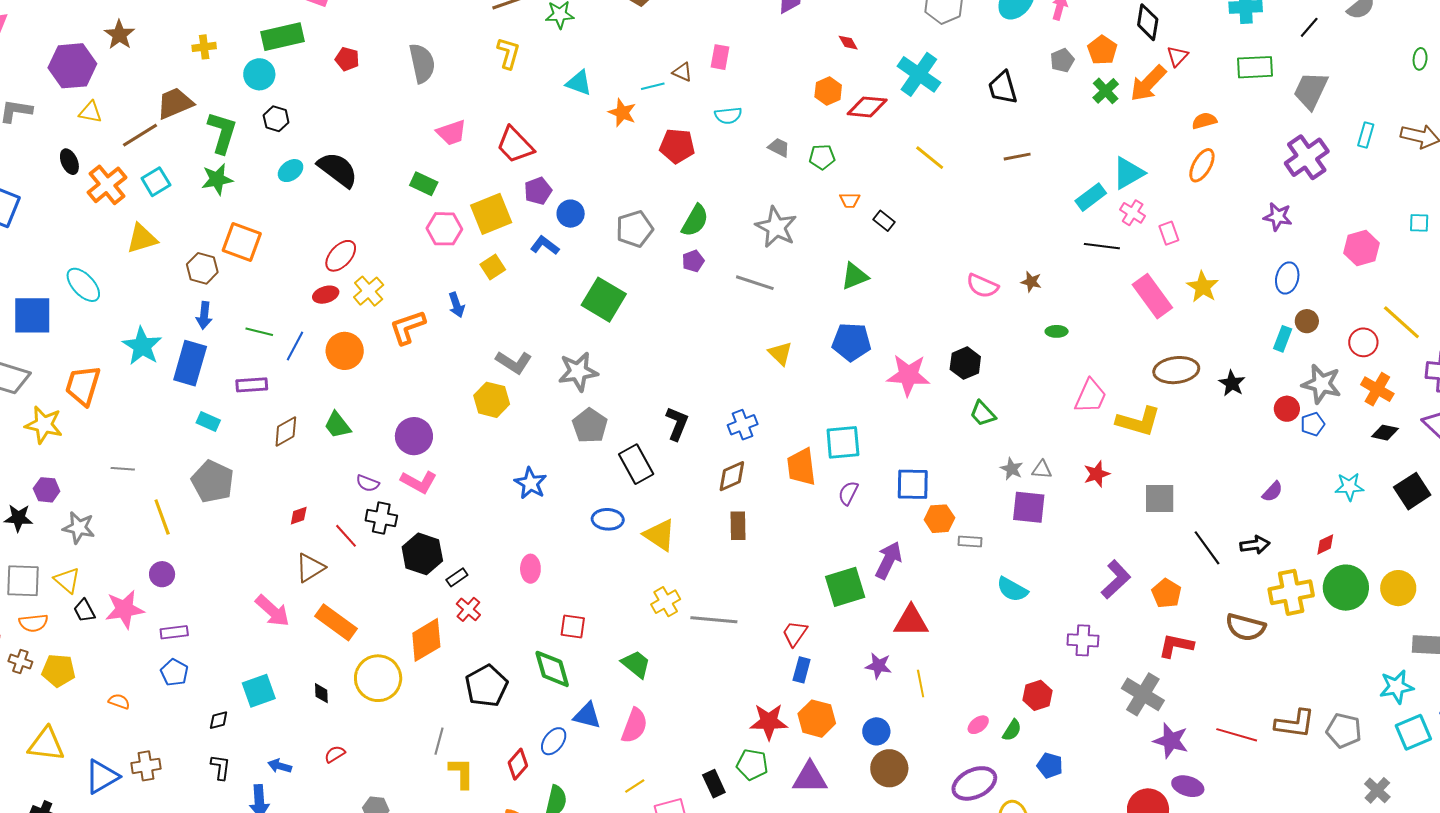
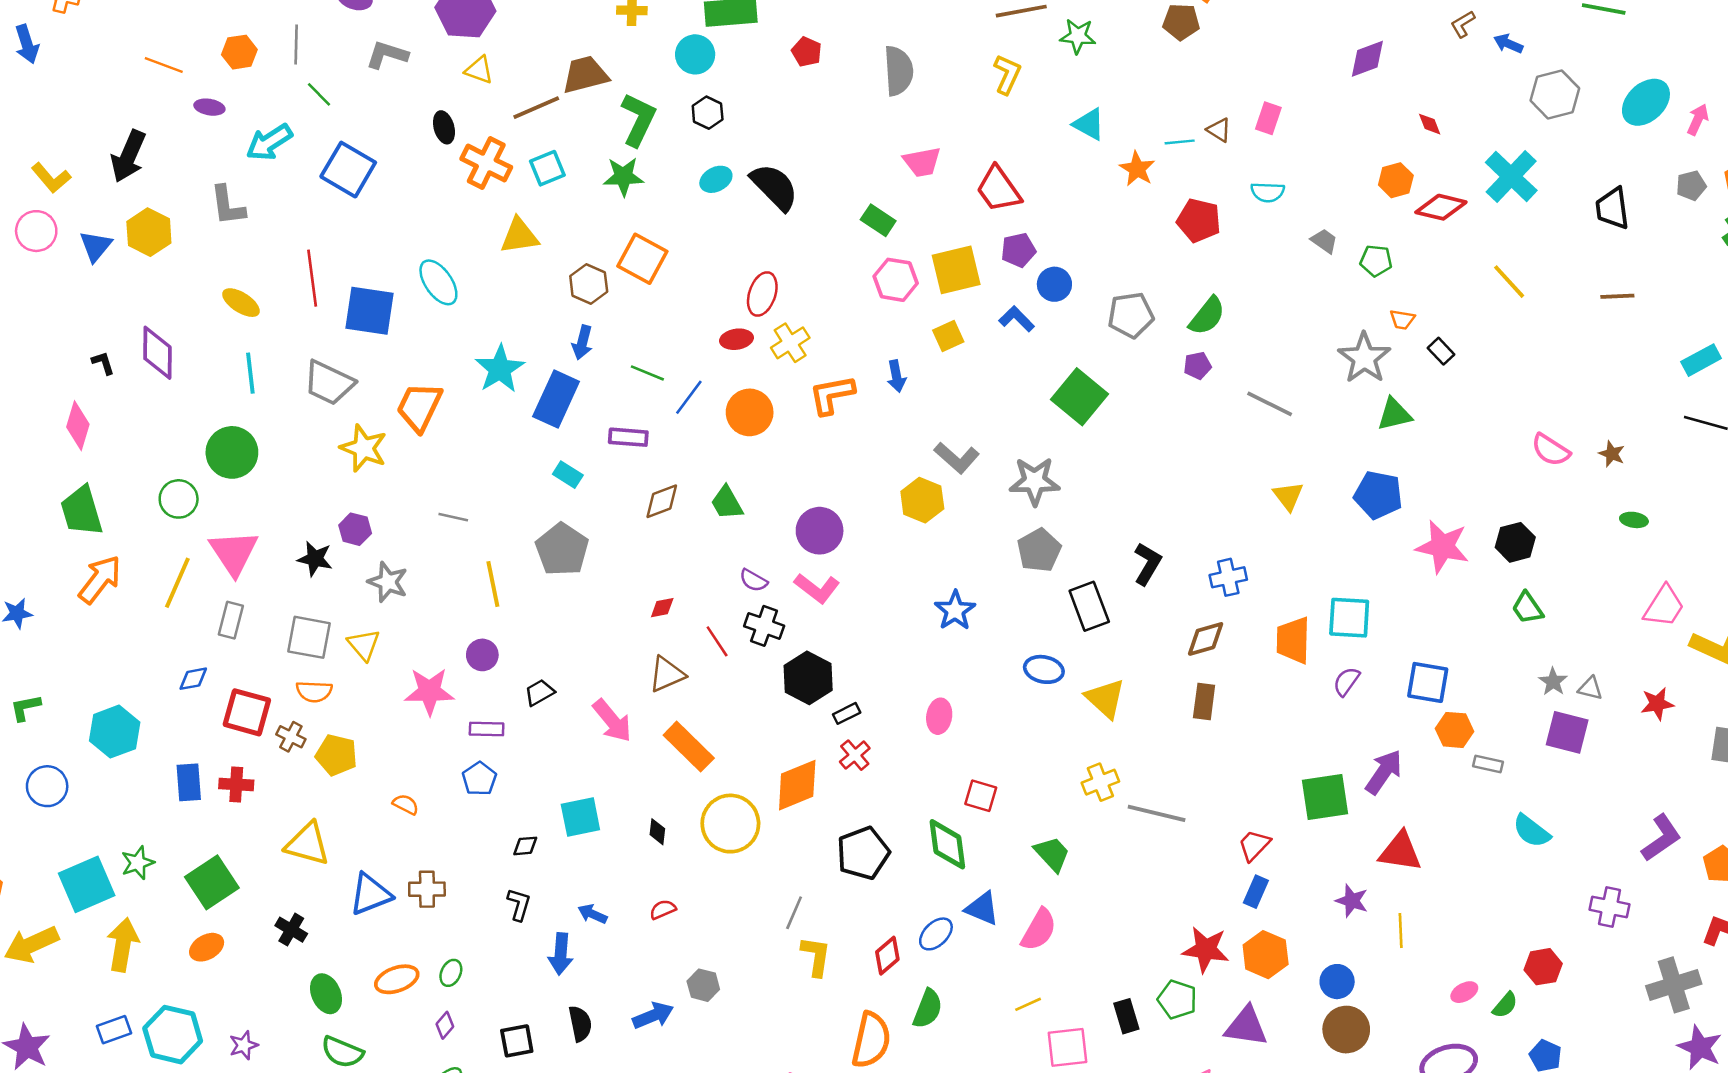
orange cross: (107, 185) -> (486, 163), turned -33
gray star: (776, 227) -> (1364, 358), moved
red ellipse: (341, 256) -> (762, 294), turned -32
black trapezoid: (84, 611) -> (540, 693), moved, turned 80
gray cross: (1143, 694) -> (1674, 985), turned 33

